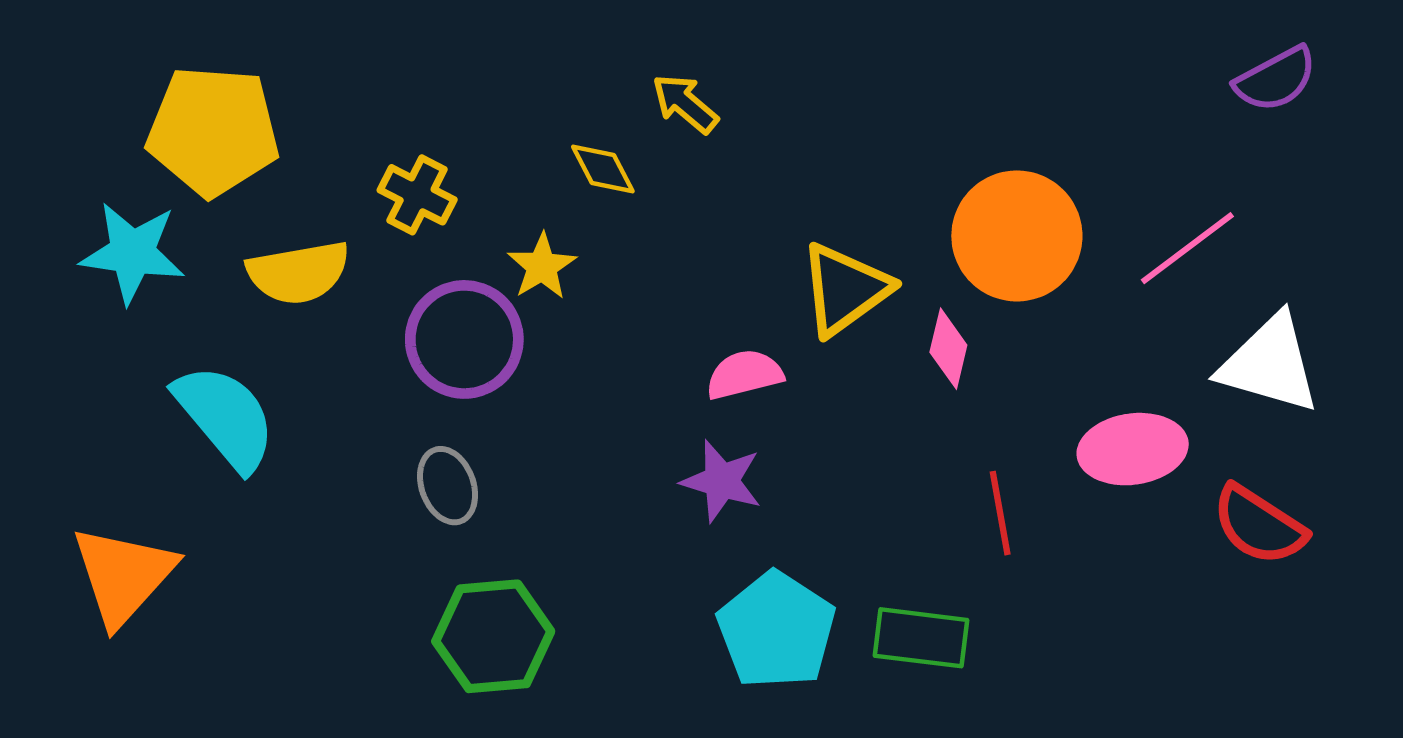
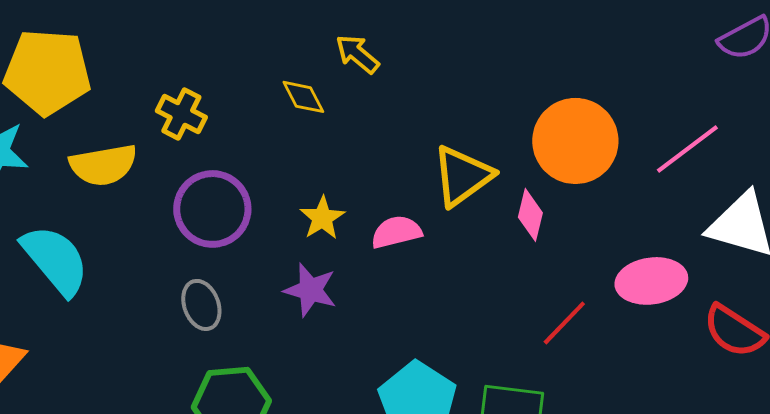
yellow star: (542, 266) -> (322, 218), moved
purple star: (722, 481) -> (310, 290), moved
red line: (1000, 513) -> (564, 323), turned 54

